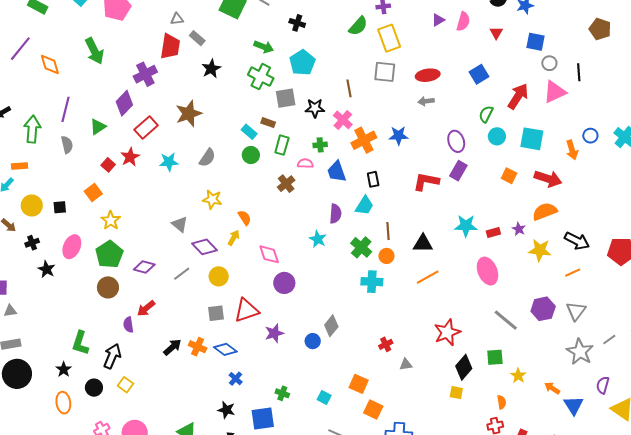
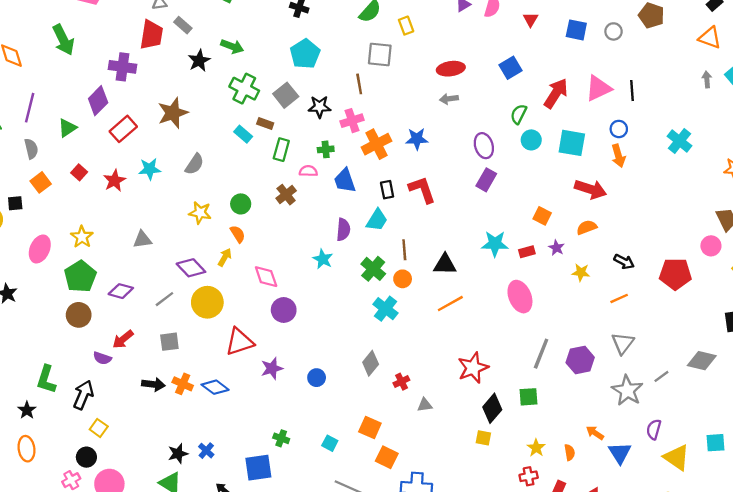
yellow rectangle: (389, 38) -> (406, 26), size x0.6
green arrow: (264, 47) -> (232, 46), moved
gray circle: (549, 63) -> (614, 31), moved
gray square: (385, 72) -> (380, 54), moved
black line: (579, 72) -> (632, 91), moved
purple cross: (145, 74) -> (123, 67), turned 35
green cross: (261, 77) -> (244, 89), moved
gray square: (286, 98) -> (286, 95), turned -30
pink cross: (343, 120) -> (352, 121), turned 30
blue circle: (590, 136) -> (619, 129), moved
green circle: (251, 155) -> (241, 204), moved
red star: (130, 157) -> (114, 181), moved
orange square: (509, 176) -> (542, 216), moved
red L-shape: (426, 182) -> (422, 190), moved, turned 60
orange square: (93, 193) -> (41, 182), moved
black square: (60, 207) -> (15, 203), moved
orange semicircle: (545, 211) -> (587, 227), size x0.7
gray triangle: (180, 224) -> (142, 240), moved, turned -48
black arrow: (577, 241) -> (624, 262), size x0.7
pink ellipse: (72, 247) -> (40, 249), moved
yellow star: (540, 250) -> (581, 272), size x0.7
yellow circle: (219, 276) -> (207, 302), size x1.4
cyan cross: (372, 282) -> (385, 309), turned 35
purple hexagon: (543, 309) -> (580, 360), moved
gray square: (216, 313) -> (169, 342), moved
gray line: (506, 320) -> (541, 354), turned 72
purple semicircle: (128, 325) -> (102, 358), turned -63
gray diamond: (331, 326) -> (371, 363), moved
black arrow: (172, 347) -> (153, 384), turned 48
yellow star: (518, 376) -> (536, 448), moved
blue cross: (236, 379) -> (206, 451), moved
black circle: (94, 388) -> (86, 457), moved
orange semicircle: (502, 402) -> (570, 452), moved
black star: (226, 410) -> (178, 454), moved, turned -30

